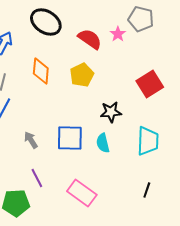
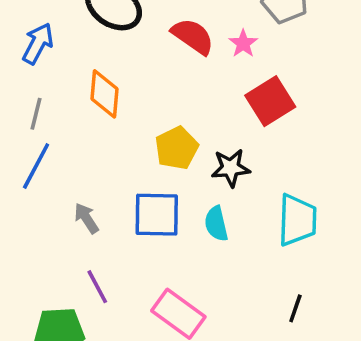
pink star: (118, 34) -> (243, 43), moved
yellow pentagon: (82, 75) -> (177, 148), moved
red square: (150, 84) -> (270, 101), moved

